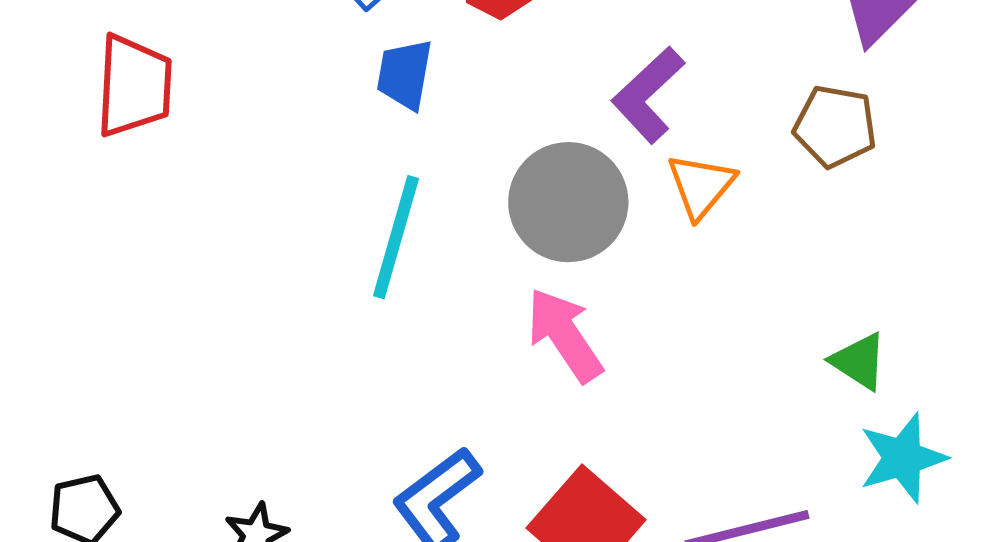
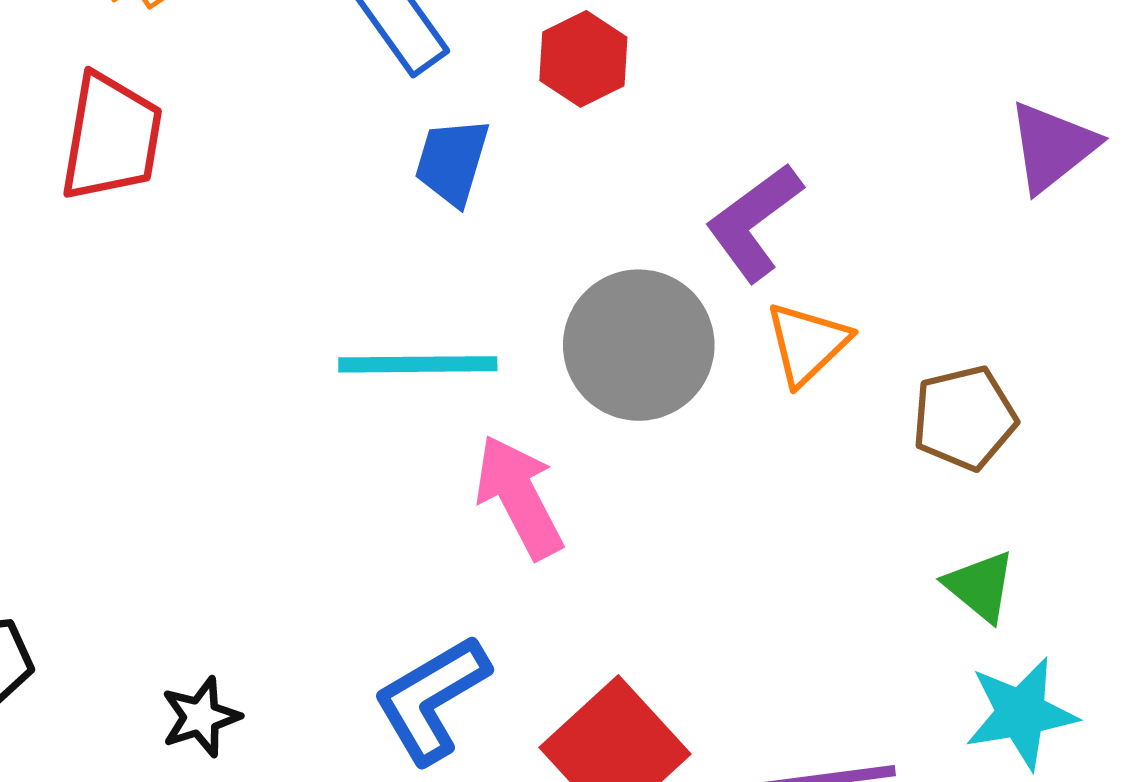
brown pentagon: (835, 126) -> (964, 418), moved, turned -30
cyan line: (396, 237) -> (418, 364), turned 67
pink arrow: (565, 335) -> (519, 497), moved

